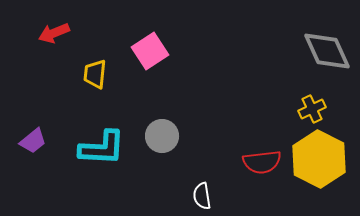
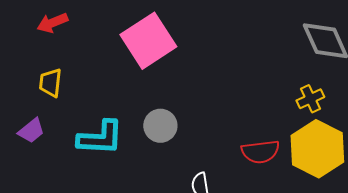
pink square: (150, 51) -> (148, 41), size x1.5
yellow trapezoid: (95, 74) -> (50, 83), moved

